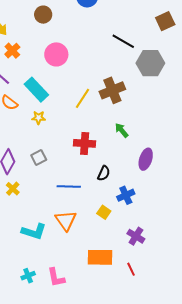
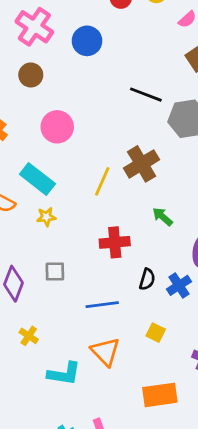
gray square: (39, 158) -> (55, 271), turned 35
yellow cross: (13, 189) -> (29, 336), moved
blue cross: (126, 195) -> (179, 285), moved

